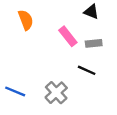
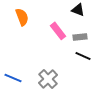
black line: (87, 70) -> (83, 56), moved

